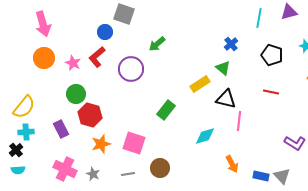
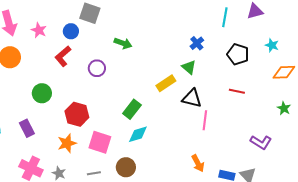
green arrow: (157, 44) -> (123, 43), turned -120
pink star: (73, 63) -> (39, 30), moved
purple circle: (131, 69) -> (97, 68), size x0.7
red hexagon: (90, 115) -> (77, 114), moved
cyan diamond: (205, 136) -> (138, 134), moved

